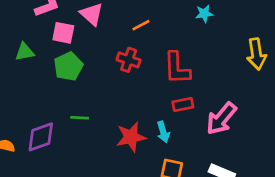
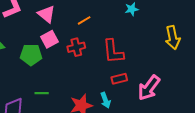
pink square: (63, 33) -> (50, 39), moved, turned -36
red cross: (129, 60) -> (76, 47), turned -30
green pentagon: (68, 66) -> (31, 55), turned 30

